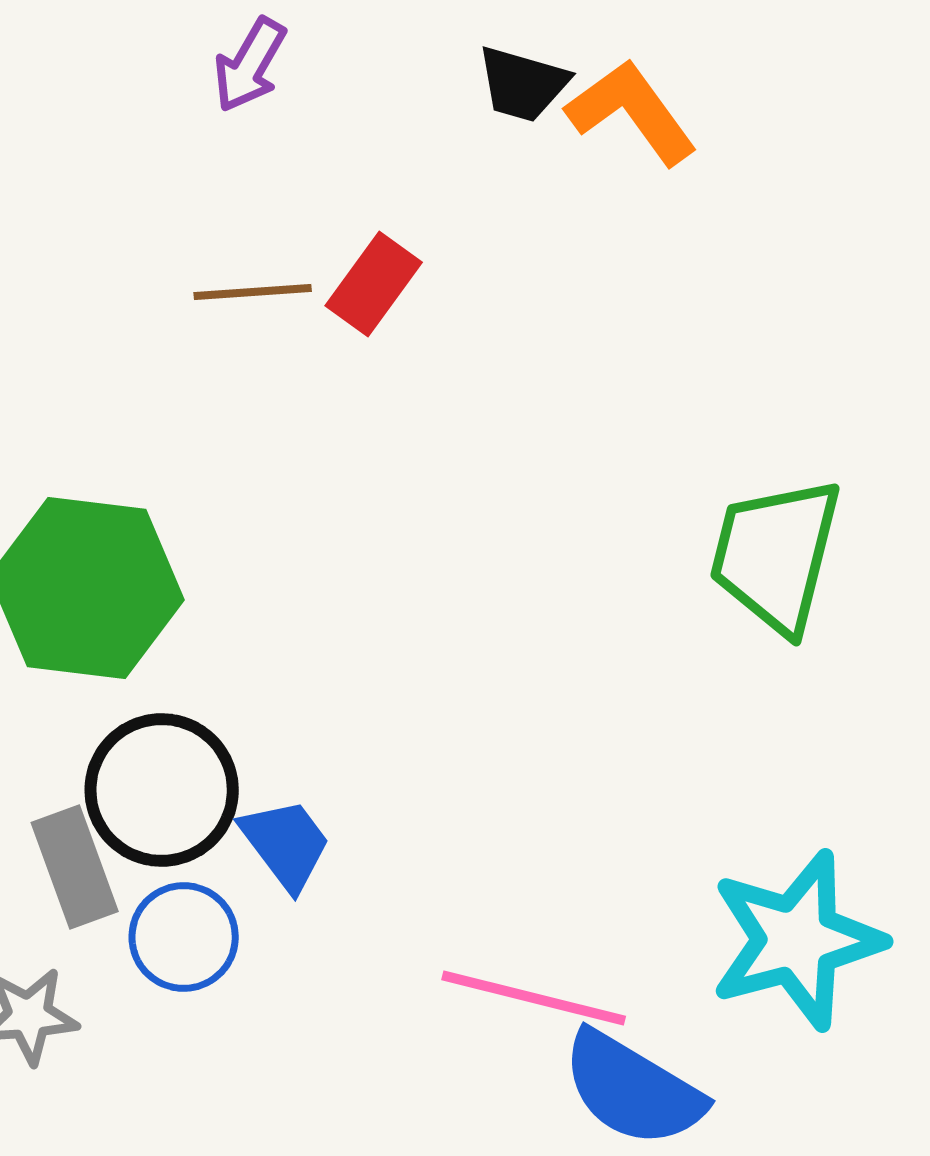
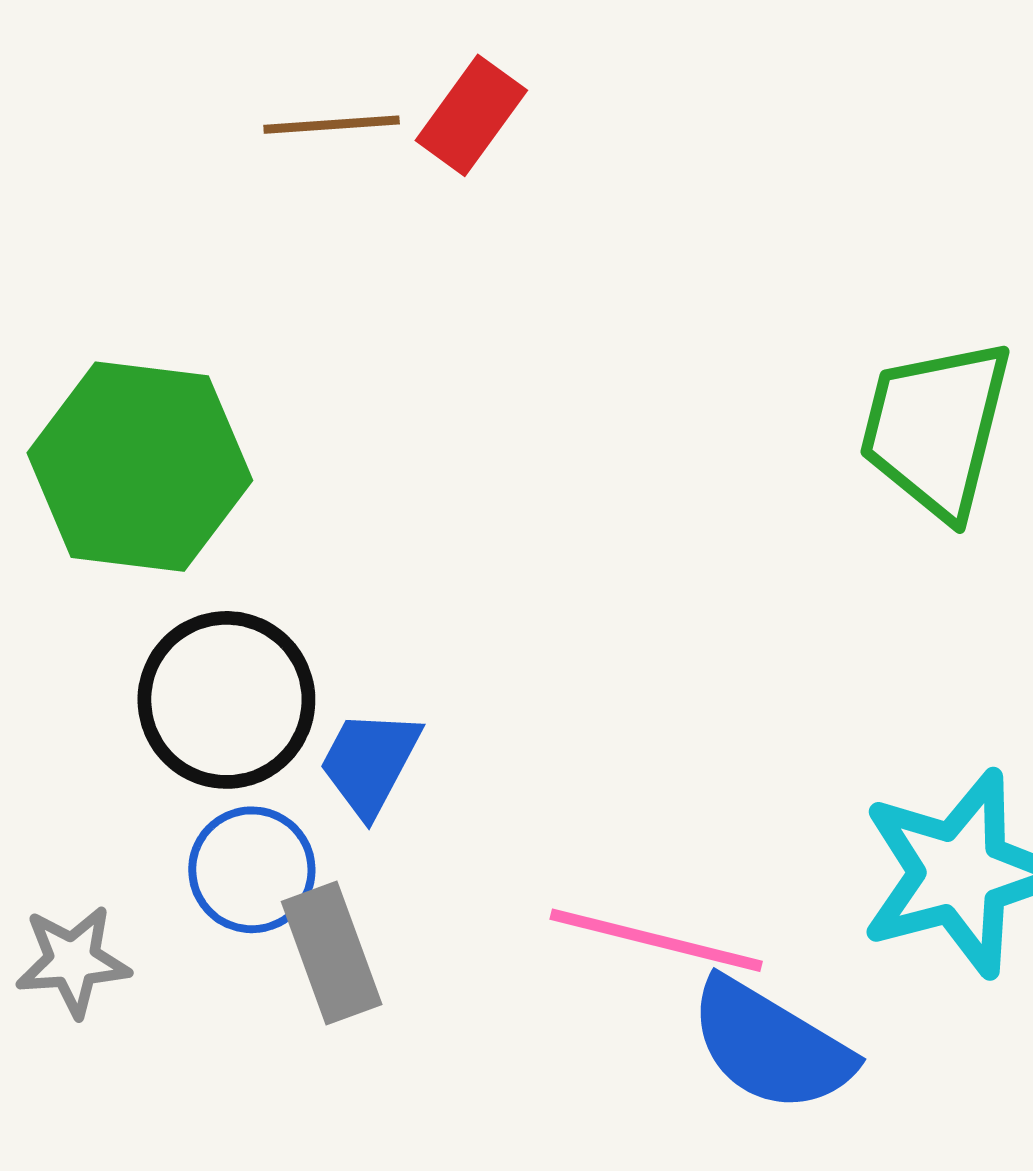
blue trapezoid: (286, 844) -> (370, 762), turned -115
gray rectangle: (75, 867) -> (332, 953), moved

